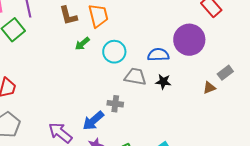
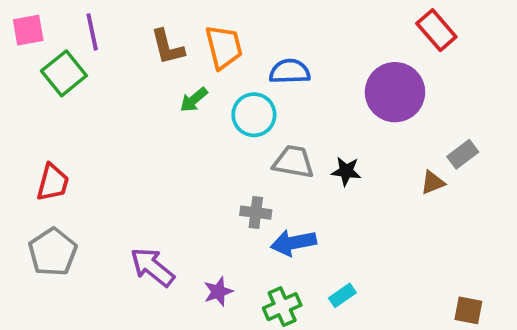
blue semicircle: (158, 55) -> (290, 71), moved
blue arrow: (93, 121) -> (293, 243), moved, turned 30

